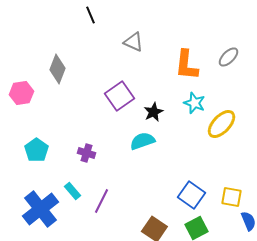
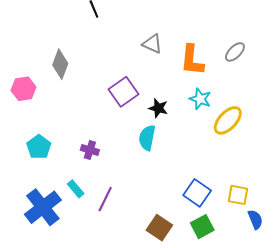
gray triangle: (133, 42) -> (152, 44), moved
black star: (153, 112) -> (158, 108), turned -30
cyan semicircle: (142, 141) -> (147, 138), turned -60

